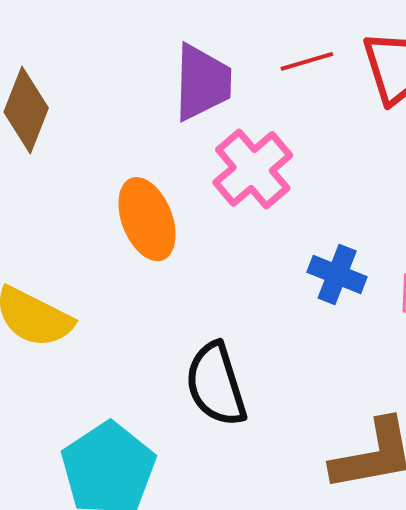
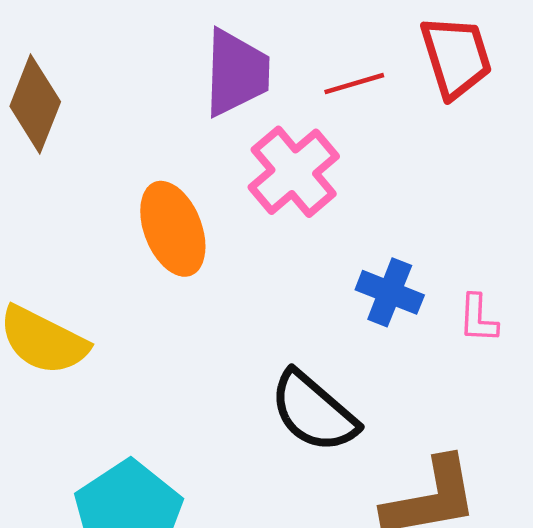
red line: (307, 61) -> (354, 84), moved
black semicircle: (216, 384) -> (314, 412), moved, turned -32

